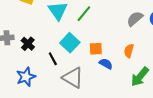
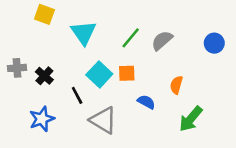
green line: (84, 14) -> (131, 38), moved
gray semicircle: (135, 19) -> (162, 41), moved
orange square: (96, 49) -> (127, 73), moved

